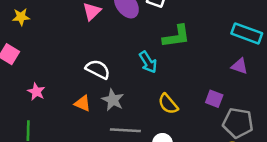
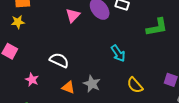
green L-shape: (176, 36) -> (157, 27), moved
white semicircle: (98, 69) -> (59, 60), moved

